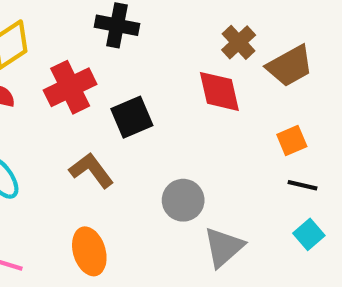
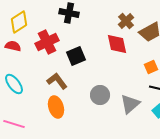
gray triangle: (224, 247) -> (130, 104), moved
orange ellipse: (89, 251) -> (56, 107), moved

